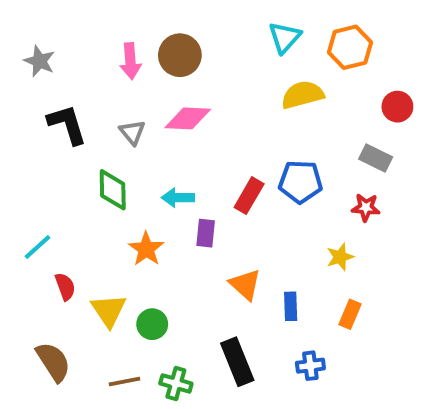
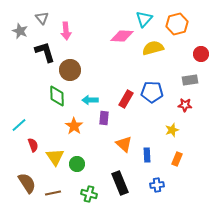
brown circle: (180, 55) -> (70, 70), moved
pink diamond: (188, 118) -> (122, 36), moved
black L-shape: (67, 124) -> (45, 52), moved
gray triangle: (132, 132) -> (42, 18), moved
gray rectangle: (376, 158) -> (190, 80), turned -35
brown line: (125, 382) -> (53, 193), moved

